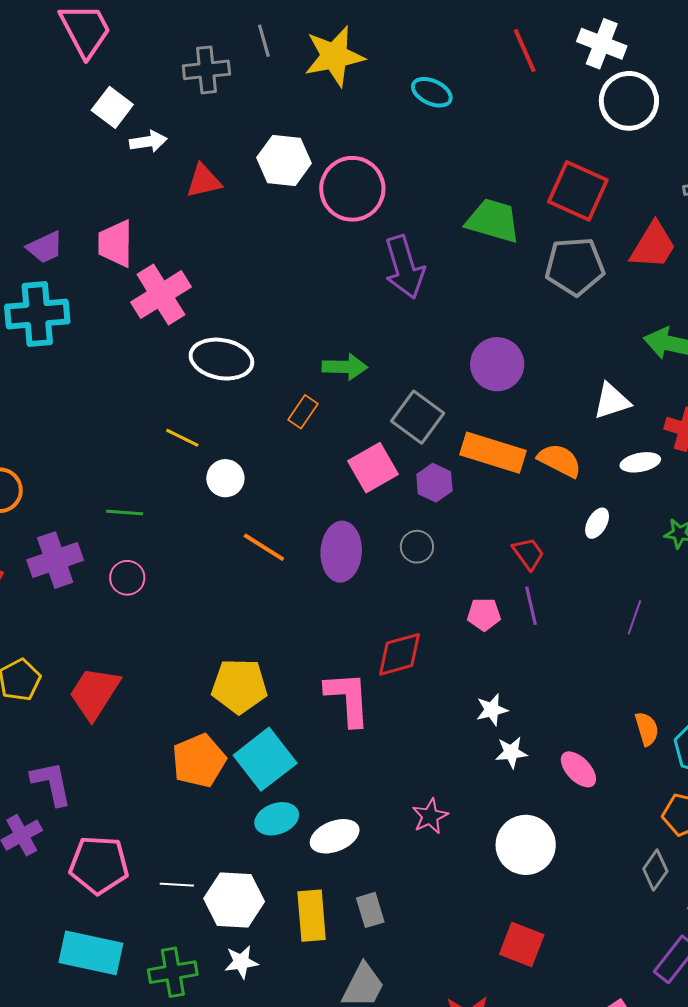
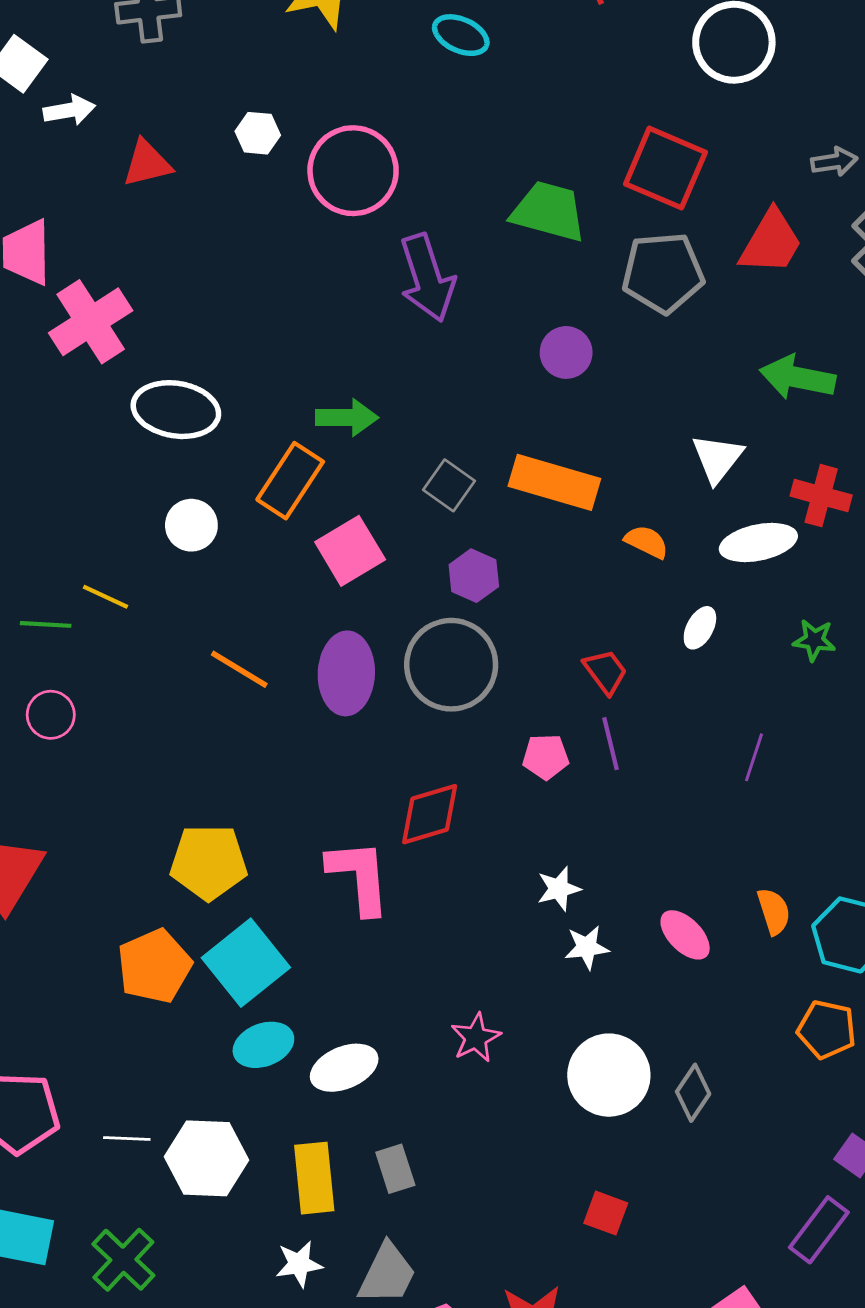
white hexagon: (284, 160) -> (258, 133), size x0.6
purple circle: (497, 364) -> (566, 352), moved, size x0.7
white triangle: (612, 401) -> (717, 458), turned -33
orange rectangle: (303, 412) -> (290, 481), size x1.6
gray square: (418, 417) -> (449, 485), size x0.7
yellow line: (182, 438) -> (106, 597), moved
orange rectangle: (493, 453) -> (554, 482), moved
orange semicircle: (560, 460) -> (647, 542), size x0.7
white ellipse: (640, 462) -> (758, 543), size x1.4
pink square: (373, 468) -> (350, 551), moved
white circle: (225, 478) -> (191, 525), moved
gray circle: (417, 547) -> (451, 665), size x2.0
pink ellipse: (578, 769) -> (685, 935), moved
gray diamond: (655, 870) -> (693, 1093), moved
red square: (522, 945) -> (606, 1213), size x0.7
white star: (241, 962) -> (299, 1264), moved
green cross: (173, 972) -> (123, 1260), turned -36

